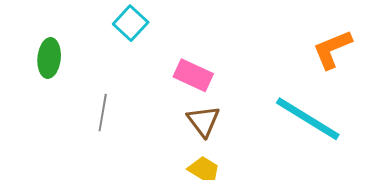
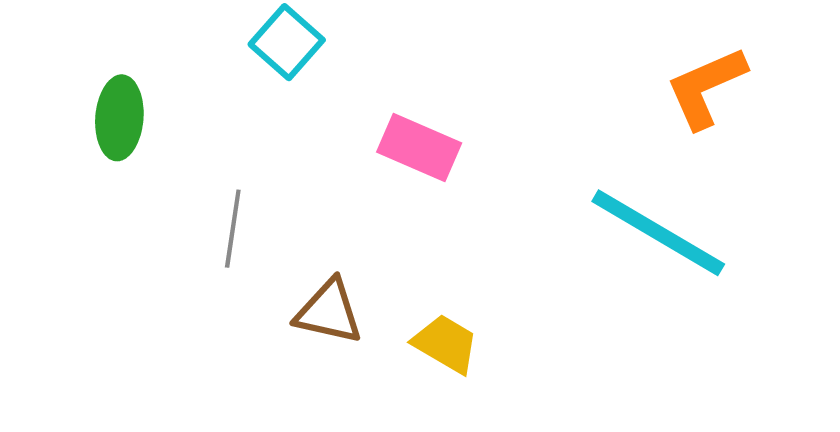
brown triangle: (203, 121) -> (329, 312), moved, turned -39

